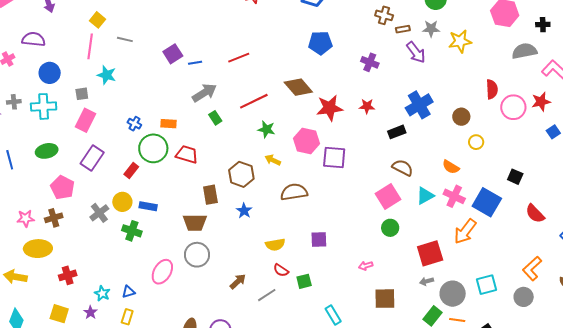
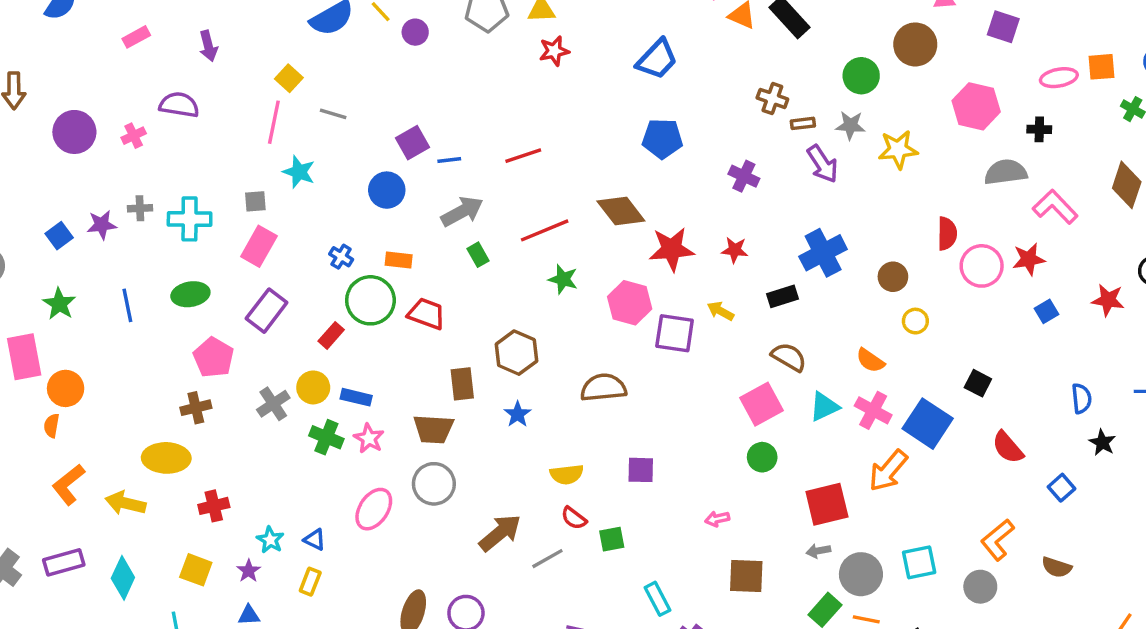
blue circle: (50, 73) -> (387, 190), moved
yellow arrow: (273, 160) -> (721, 311), moved
pink star: (26, 218) -> (369, 438), moved, turned 30
brown arrow: (238, 281) -> (500, 533), size x1.5
blue triangle: (128, 292) -> (315, 540), turned 40

